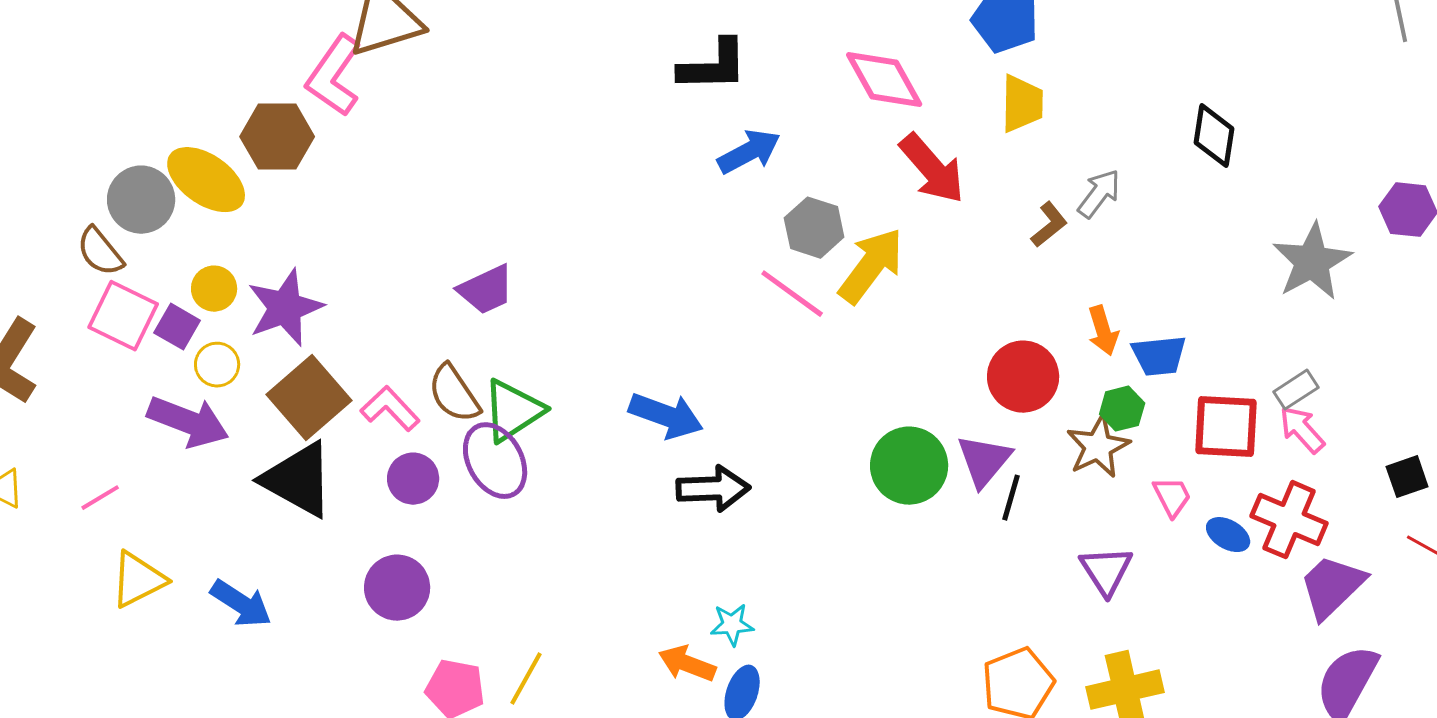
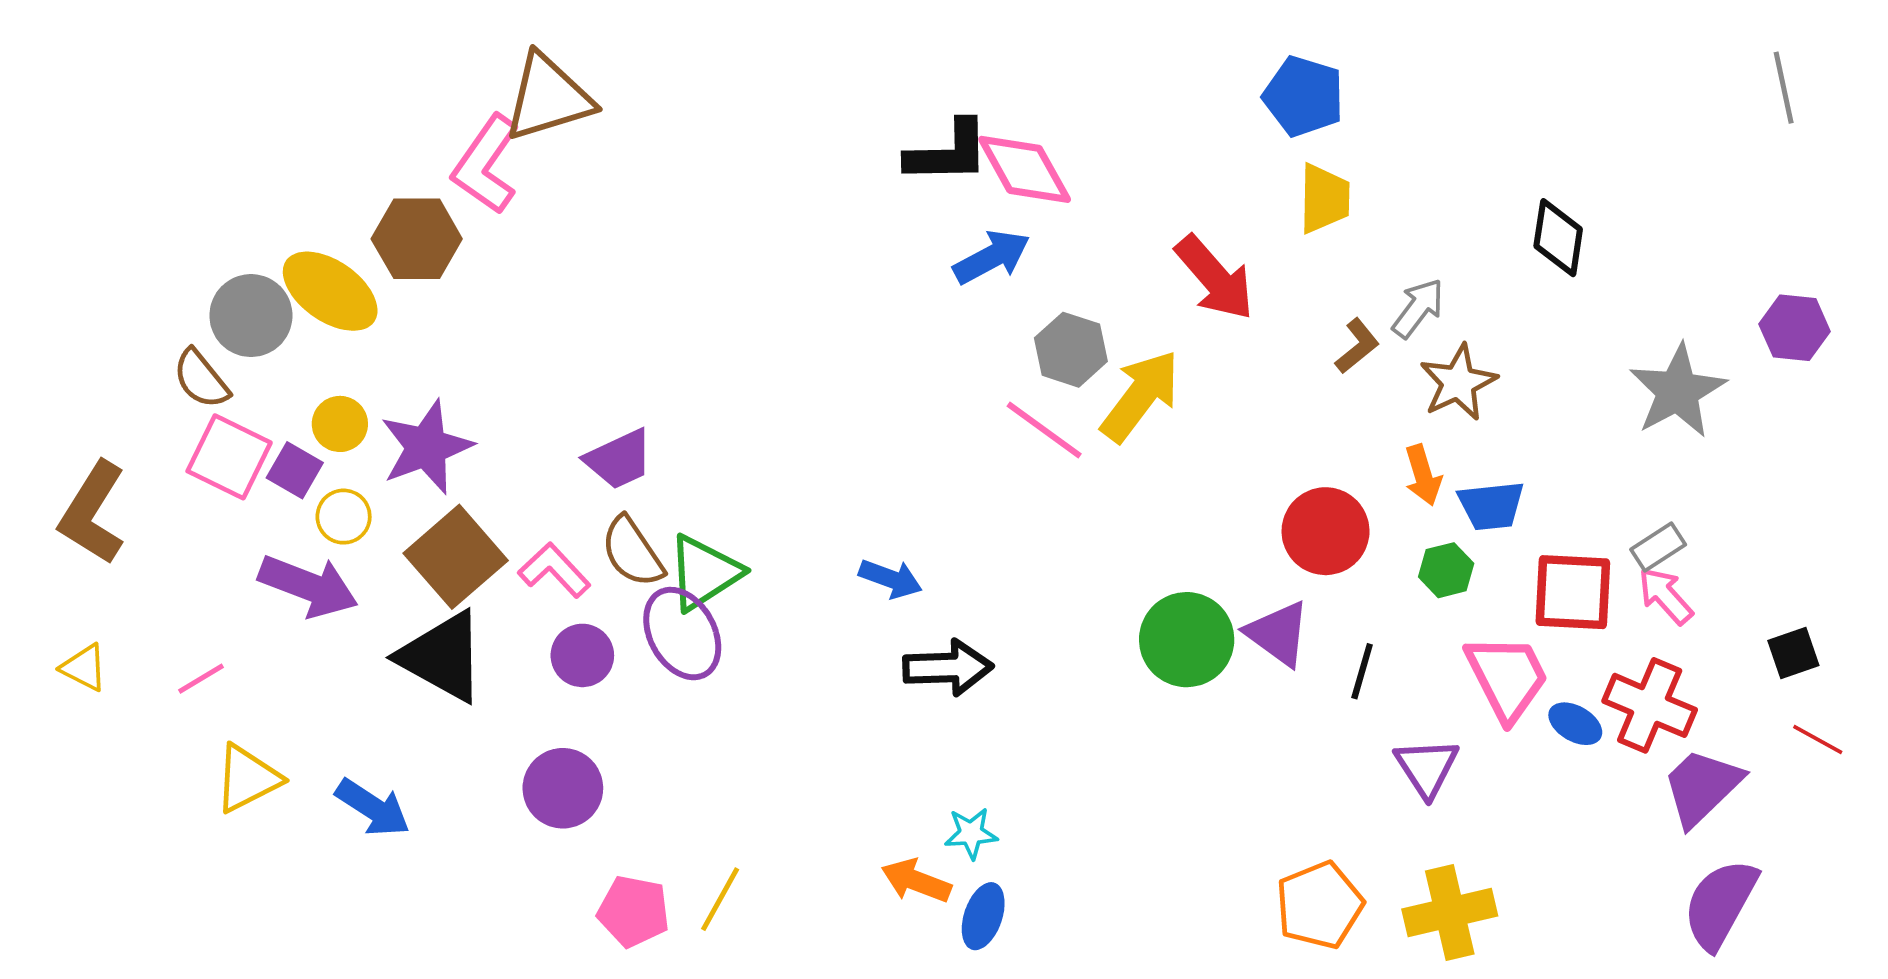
pink diamond: (884, 80) -> (1025, 169), moved
purple trapezoid: (486, 290) -> (619, 459), moved
blue arrow: (666, 416) -> (891, 579), size x0.7
brown star: (1098, 447) -> (1458, 383), moved
purple triangle: (984, 461) -> (1278, 634), turned -34
pink trapezoid: (1172, 497) -> (1507, 677), size x1.8
black line: (1011, 498) -> (1362, 671), moved

